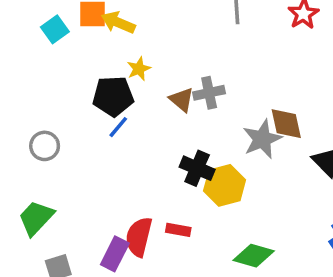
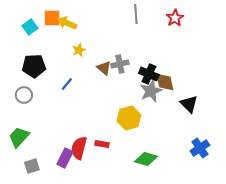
black pentagon: (113, 96) -> (34, 66), moved
black cross: (197, 168) -> (149, 74), moved

